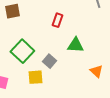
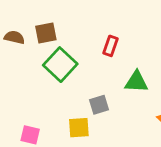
green square: (22, 51) -> (60, 65), moved
gray square: (49, 61) -> (99, 105), turned 32

